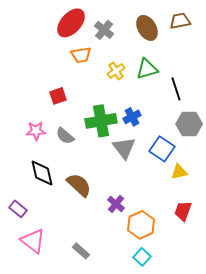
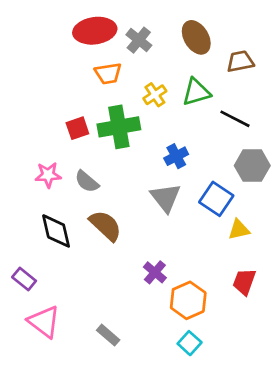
brown trapezoid: (180, 21) -> (240, 61), moved
red ellipse: (71, 23) -> (95, 31), turned 40
black line: (176, 89) -> (235, 119), turned -45
green cross: (101, 121) -> (119, 127), moved
brown semicircle: (79, 185) -> (105, 226), moved

